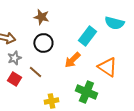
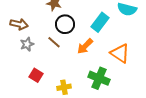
black circle: (43, 43) -> (65, 24), moved
brown line: (35, 72) -> (54, 42), moved
red square: (14, 79) -> (36, 75), moved

